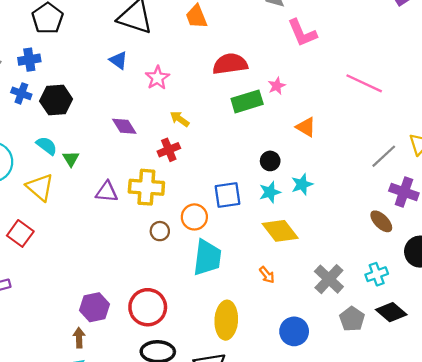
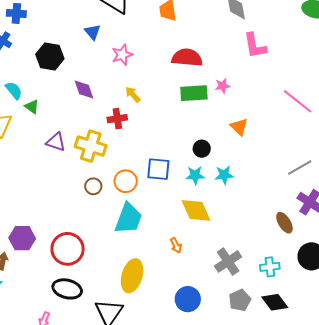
black hexagon: (56, 100) -> (50, 57), moved
green triangle: (71, 159) -> (32, 107), turned -35

